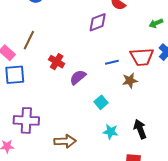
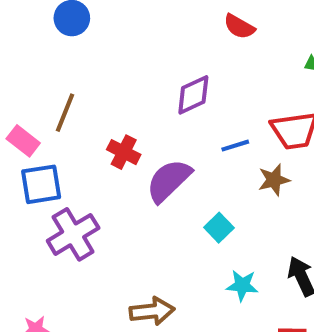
purple diamond: (98, 22) -> (193, 95), moved
purple semicircle: (78, 77) -> (169, 181), size x1.4
purple cross: (26, 120) -> (73, 234), moved, turned -30

